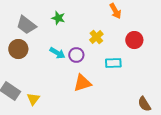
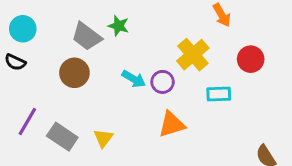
green star: (58, 18) -> (118, 26), moved
yellow cross: (96, 37) -> (193, 55), size x1.5
yellow triangle: (33, 99) -> (103, 138), moved

